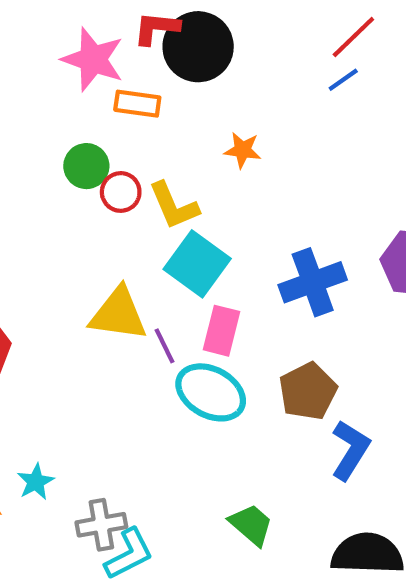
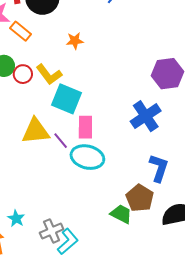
orange rectangle: (137, 104) -> (21, 31), turned 45
blue cross: (313, 282) -> (146, 116), moved
brown pentagon: (308, 391) -> (140, 198), moved

